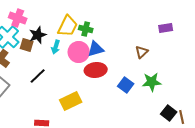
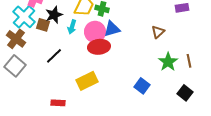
red ellipse: (96, 70) -> (99, 47), moved
green star: (152, 82) -> (168, 62), turned -30
blue square: (126, 85) -> (142, 86), moved
brown line: (182, 117) -> (189, 61), moved

